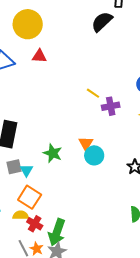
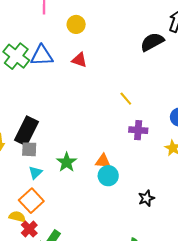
yellow circle: (28, 24) -> (76, 24), size x0.6
yellow line: (93, 93) -> (126, 99), moved
orange triangle: (86, 143) -> (103, 161), turned 49
gray square: (14, 167) -> (29, 149), moved

